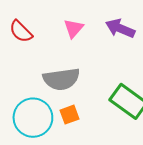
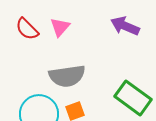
pink triangle: (74, 28) -> (60, 27), moved

